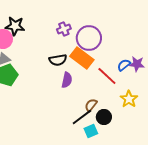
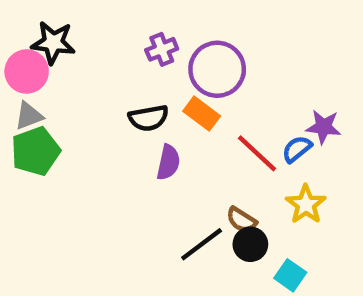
orange rectangle: (82, 58) -> (202, 114), size x0.7
blue semicircle: (124, 65) -> (297, 149), moved
brown semicircle: (91, 105) -> (241, 220), moved, turned -96
cyan square: (91, 131) -> (290, 275), moved, turned -32

